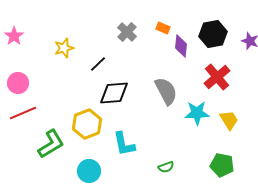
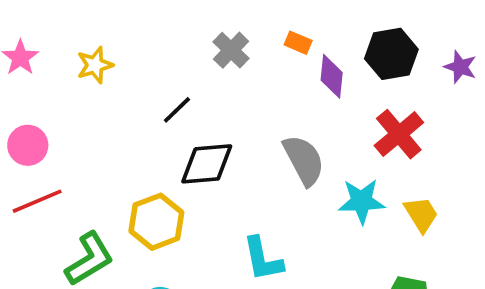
yellow star: (64, 48) -> (95, 65), moved
cyan L-shape: (124, 144) -> (263, 259), moved

